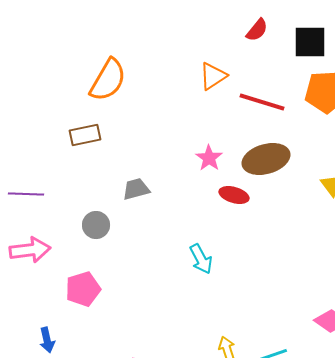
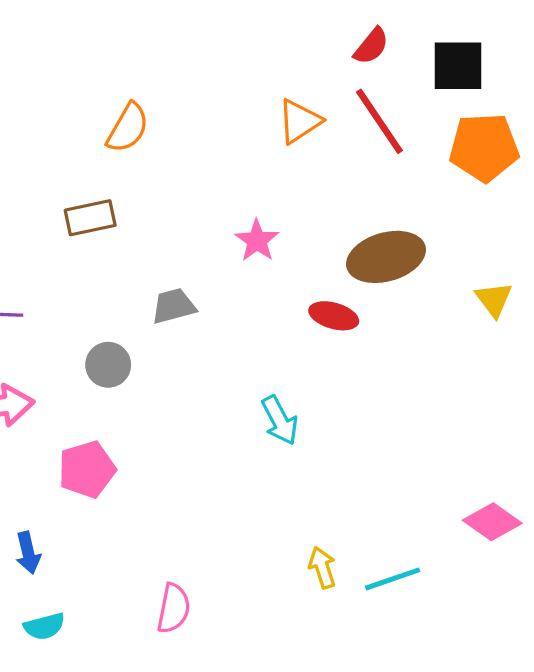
orange semicircle: (108, 80) -> (128, 128), size x0.7
red line: (262, 102) -> (379, 121), moved, turned 39
pink star: (209, 158) -> (257, 241), moved

